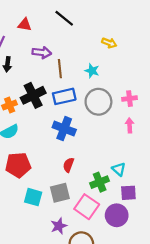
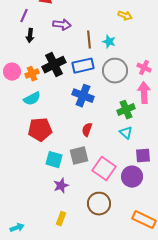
brown line: (60, 69) -> (89, 40), moved
pink cross: (130, 99) -> (144, 68), turned 32
pink arrow: (130, 125) -> (144, 93), size x1.5
cyan triangle: (119, 169) -> (126, 133), moved
green cross: (100, 182) -> (126, 110), moved
purple star: (59, 226) -> (61, 186), moved

